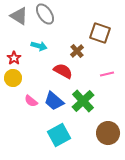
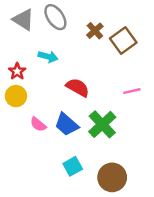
brown square: (100, 33) -> (123, 41), turned 35
brown cross: (77, 51) -> (95, 31), moved
brown circle: (108, 133) -> (112, 177), moved
cyan square: (59, 135) -> (73, 166), size x0.7

